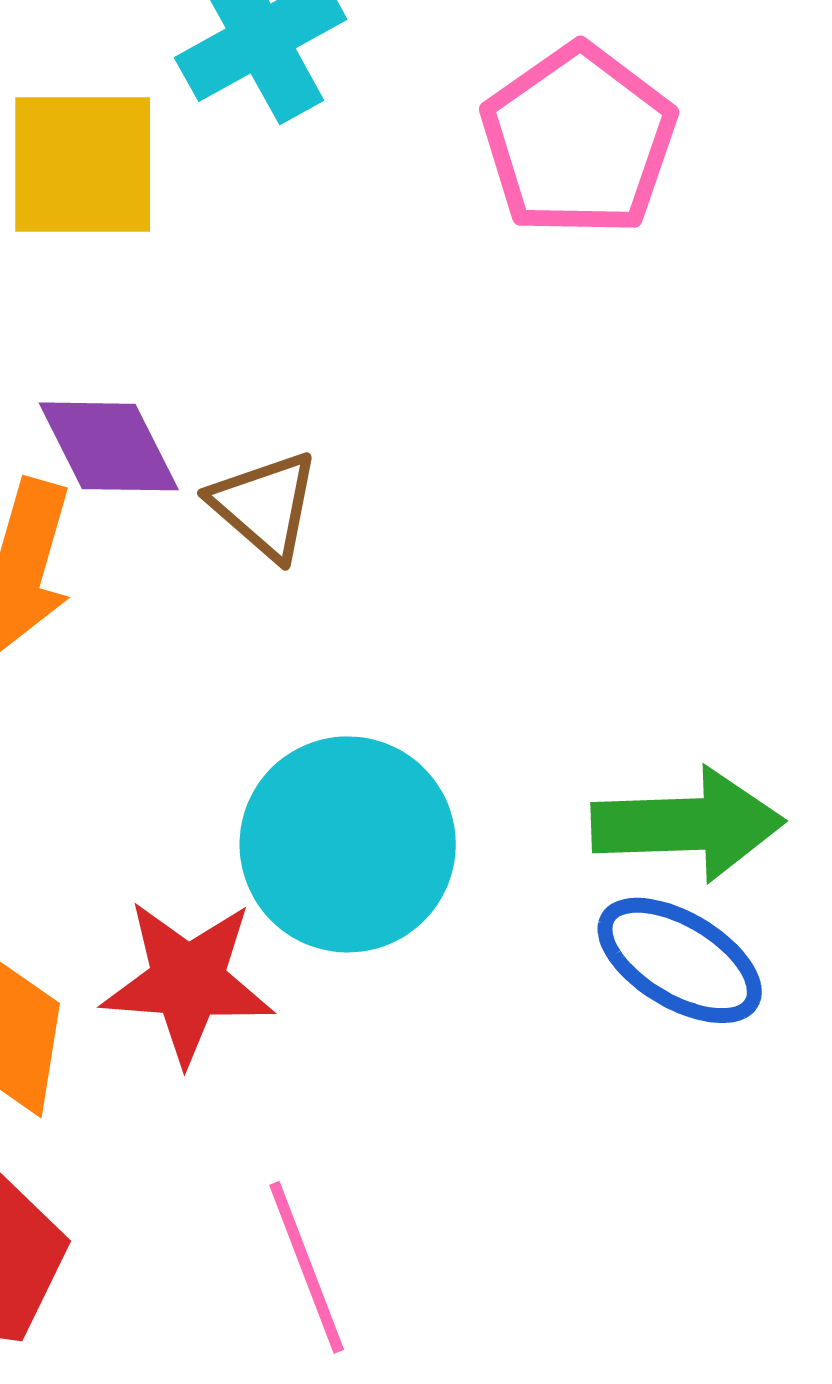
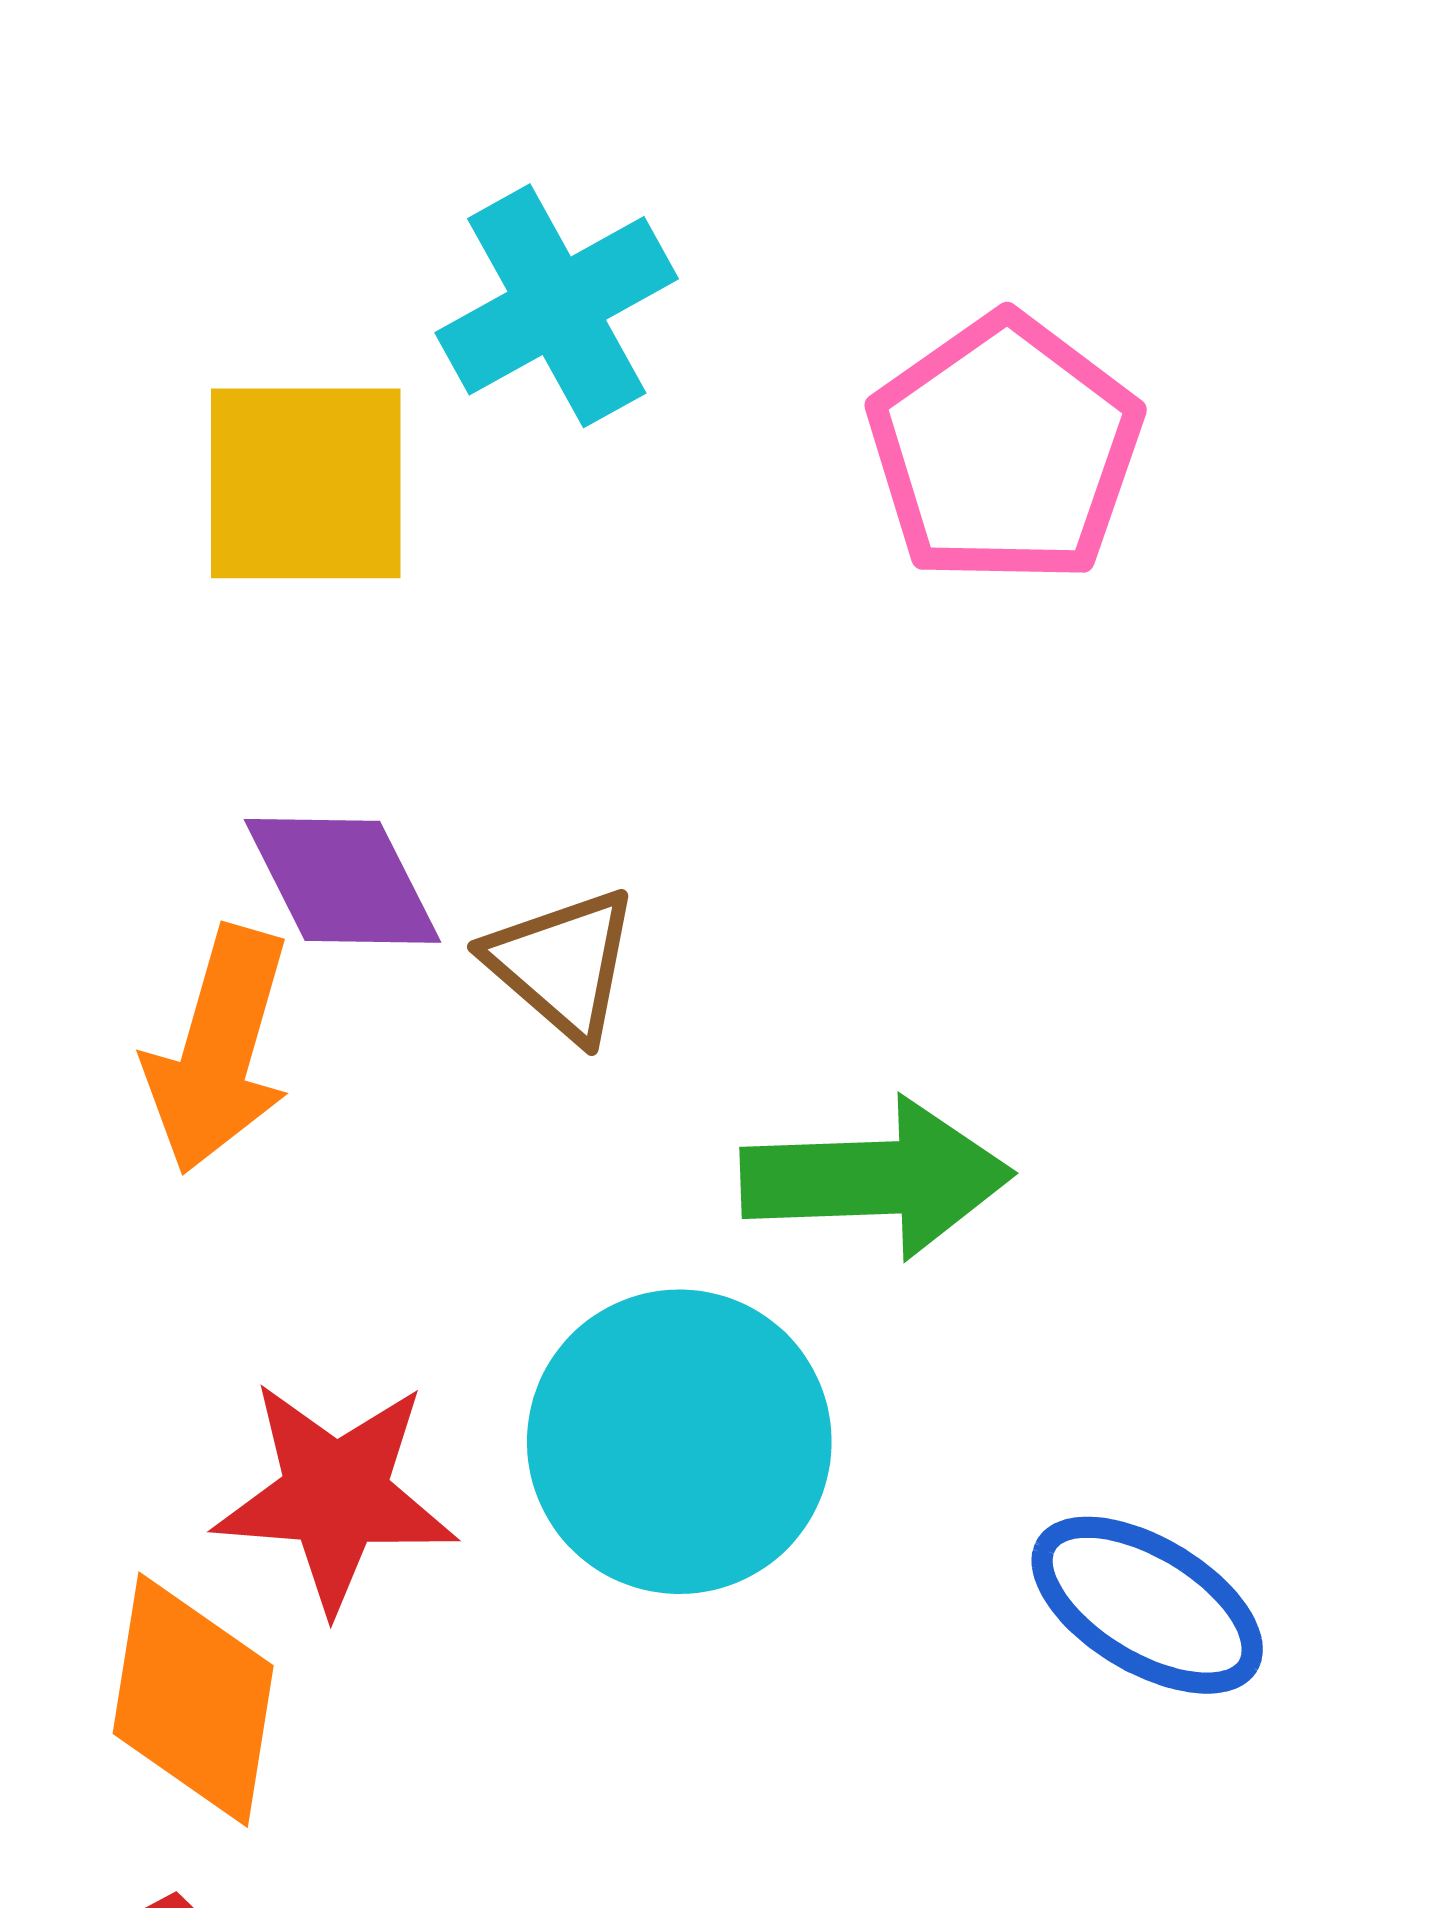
green arrow: (688, 824) -> (877, 1178), moved
red star: (188, 981) -> (335, 1495), moved

